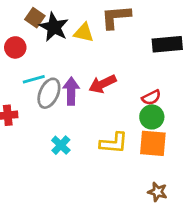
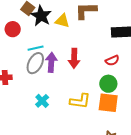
cyan line: (34, 79) -> (36, 48), moved
red arrow: (103, 84) -> (74, 58), turned -66
red semicircle: (151, 97) -> (112, 61), moved

